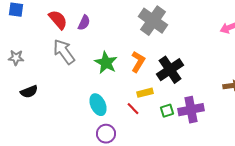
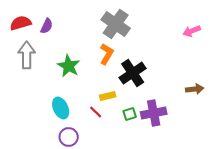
red semicircle: (58, 20) -> (21, 23), turned -65
gray arrow: (64, 52) -> (27, 55), turned 36
orange L-shape: (138, 62) -> (107, 54), moved

